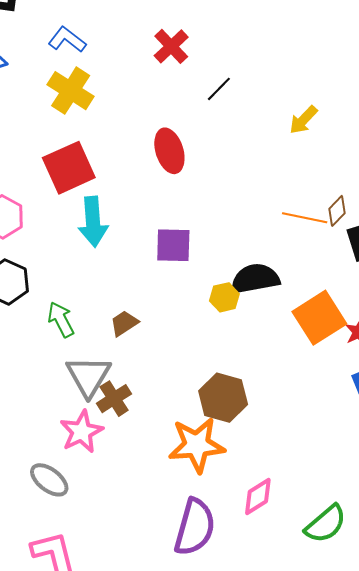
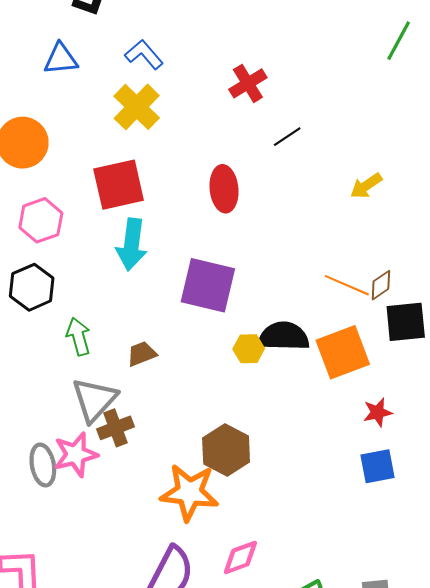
purple square: (173, 245) -> (208, 285), size x1.4
orange square: (319, 318) -> (343, 352), moved
gray ellipse: (49, 480) -> (43, 465), moved, turned 30

